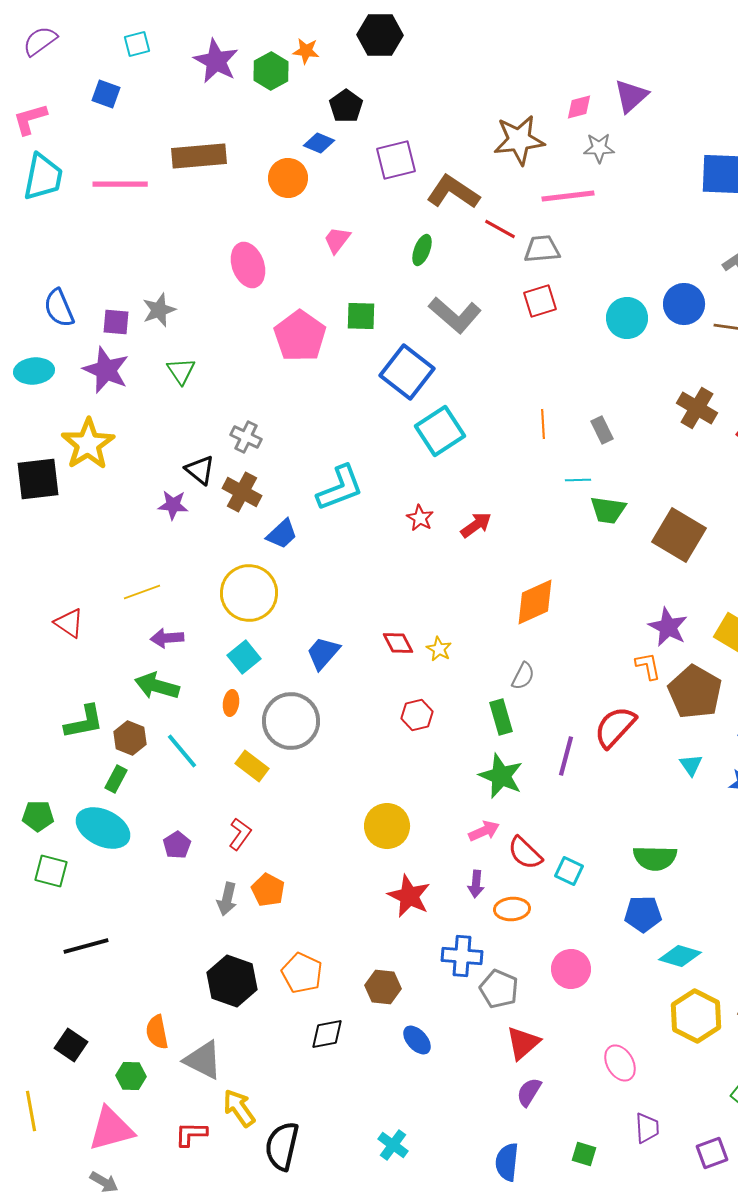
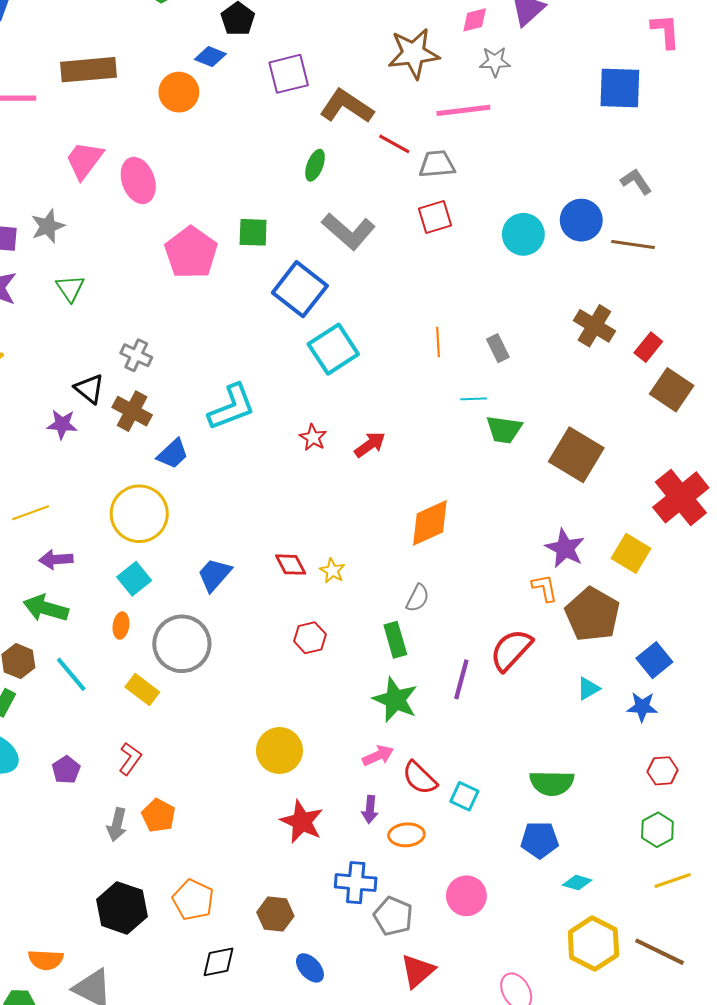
pink trapezoid: (337, 240) -> (84, 160), moved, size x1.4
cyan triangle: (691, 765) -> (588, 689), turned 35
cyan diamond: (680, 956) -> (577, 883), size x0.7
orange semicircle: (157, 1032) -> (46, 960), turned -76

